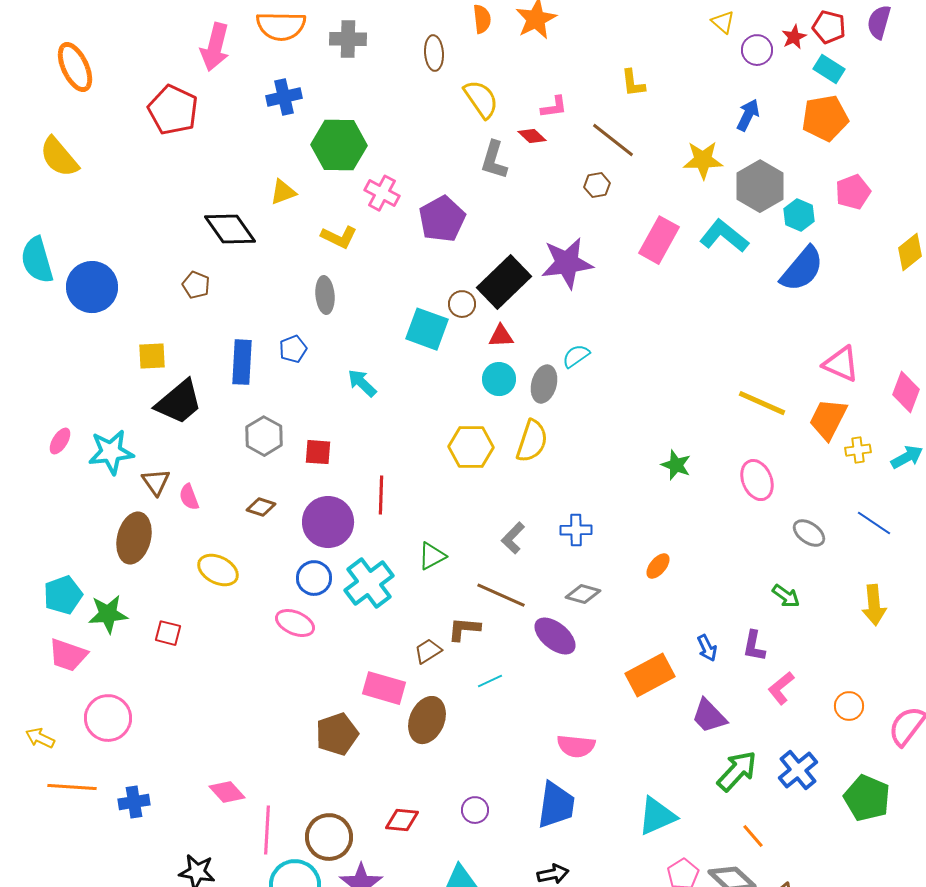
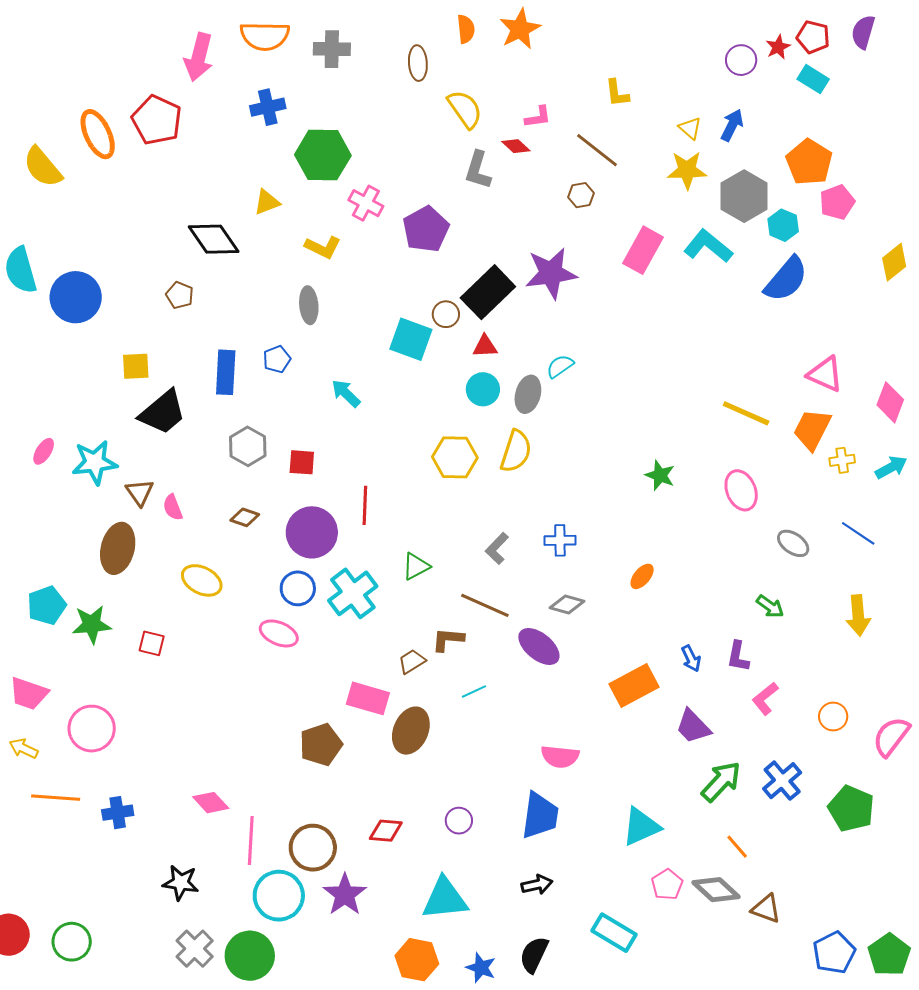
yellow triangle: (723, 22) -> (690, 128), moved
orange ellipse: (75, 67) -> (98, 134), moved
orange pentagon: (825, 118) -> (809, 162), moved, turned -30
pink trapezoid: (68, 655) -> (29, 693), moved

